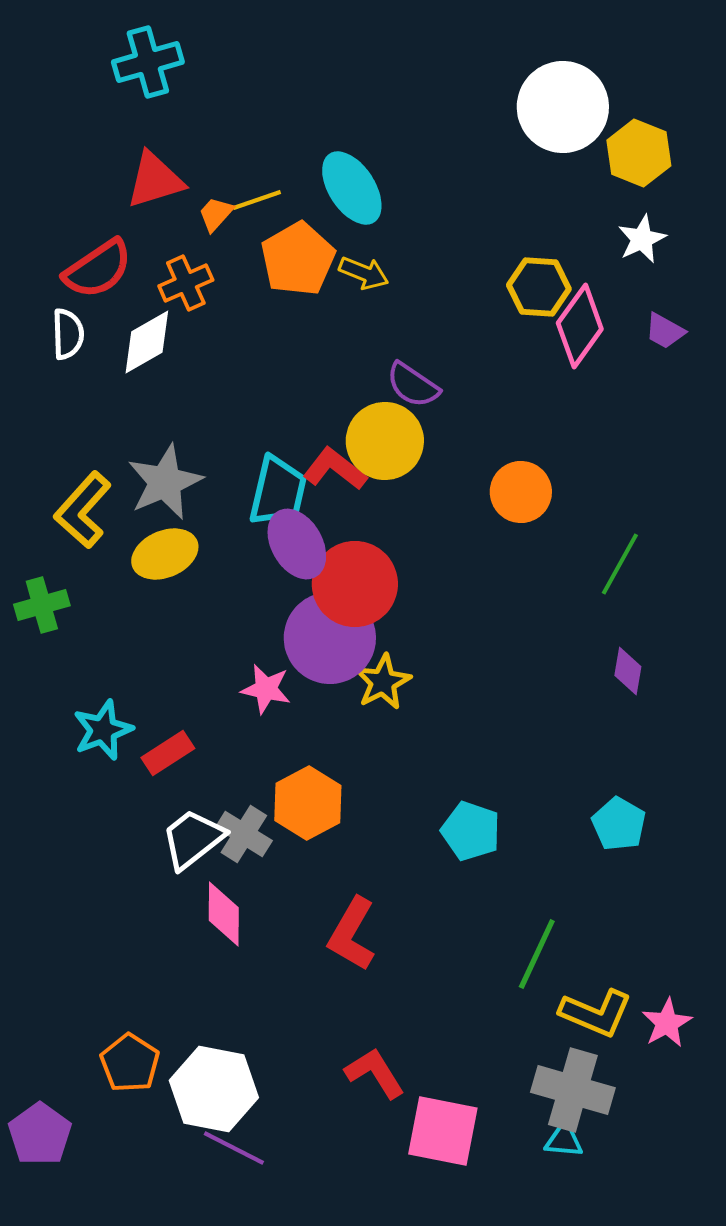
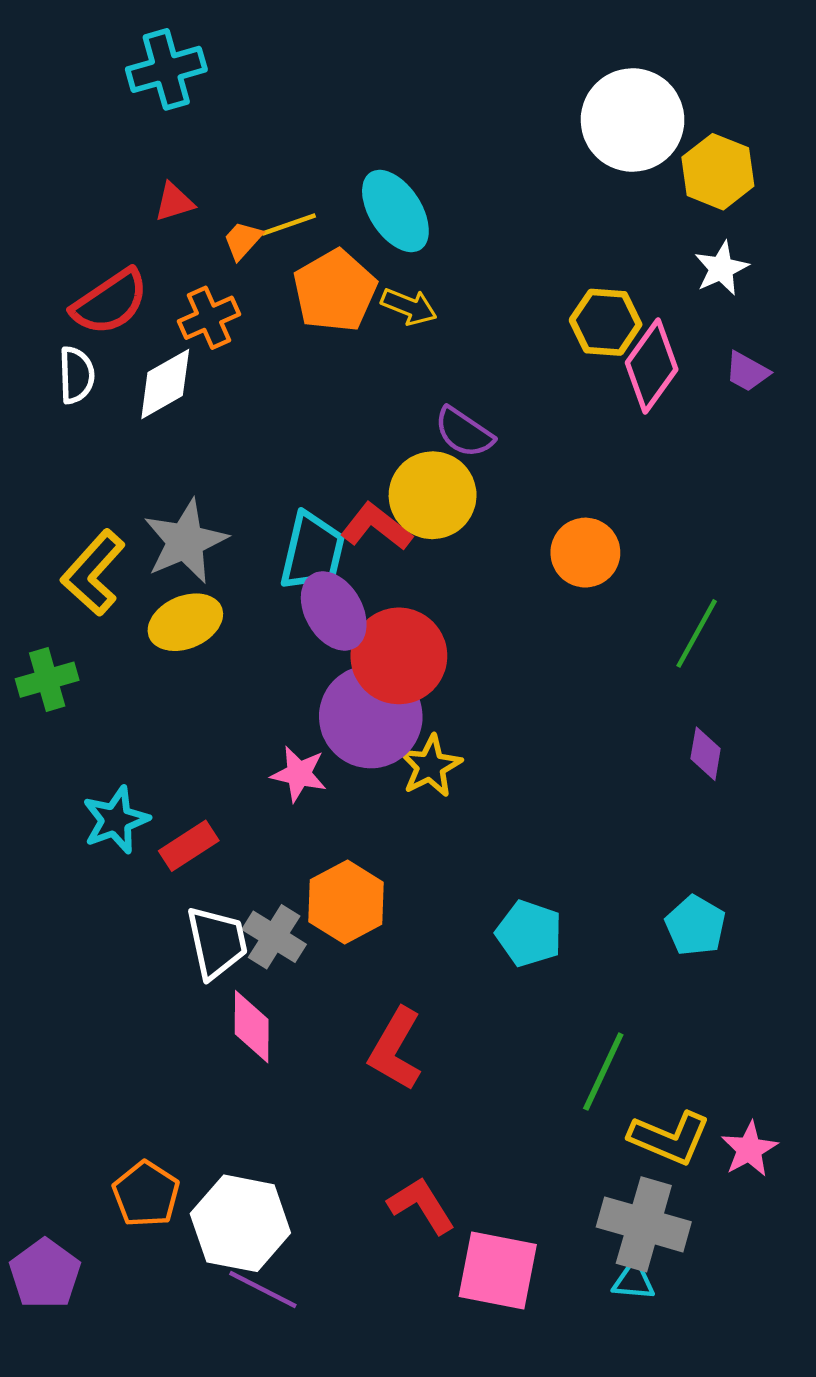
red triangle: (155, 180) -> (174, 202), size x0.6
white trapezoid: (193, 839) -> (217, 942), turned 116

